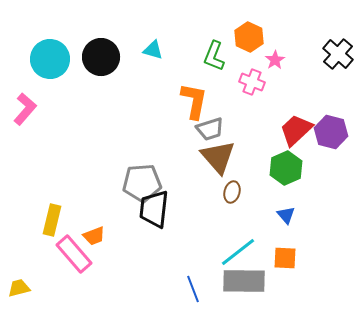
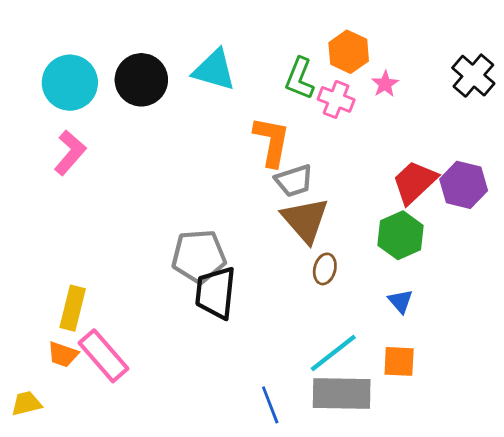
cyan triangle: (153, 50) -> (214, 70), size x1.6
pink cross: (252, 82) -> (336, 99), moved
pink L-shape: (25, 109) -> (70, 153), moved
orange trapezoid: (94, 236) -> (63, 354), moved, turned 40

